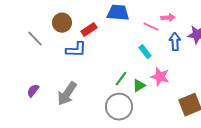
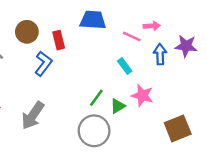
red rectangle: (89, 30) -> (59, 40), turned -70
blue L-shape: (76, 50) -> (43, 64), turned -55

